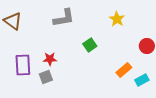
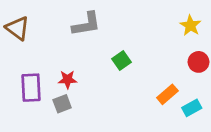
yellow star: (117, 19) -> (190, 25), moved

